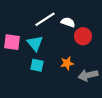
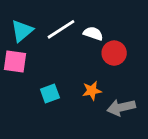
cyan triangle: (35, 43) -> (22, 31), moved, turned 30
cyan square: (37, 65) -> (50, 94), turned -32

